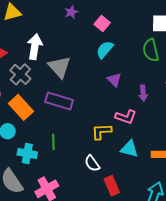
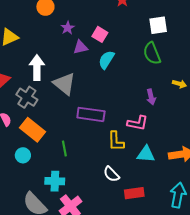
purple triangle: (114, 80) -> (80, 47), moved, turned -49
purple rectangle: (59, 101) -> (91, 114), moved
yellow L-shape: (102, 132) -> (116, 141), turned -80
green line: (53, 142) -> (64, 148), moved
cyan cross: (27, 153) -> (55, 181), moved
red rectangle: (112, 186) -> (134, 193), turned -66

